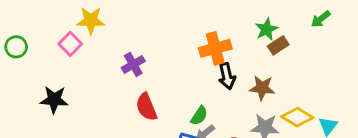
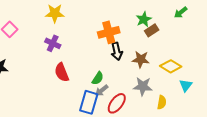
yellow star: (91, 21) -> (55, 13), moved
purple cross: (133, 64) -> (53, 43), turned -35
yellow diamond: (297, 117) -> (171, 66), moved

